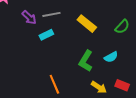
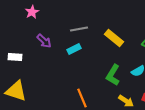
purple arrow: (29, 18) -> (44, 41), moved

